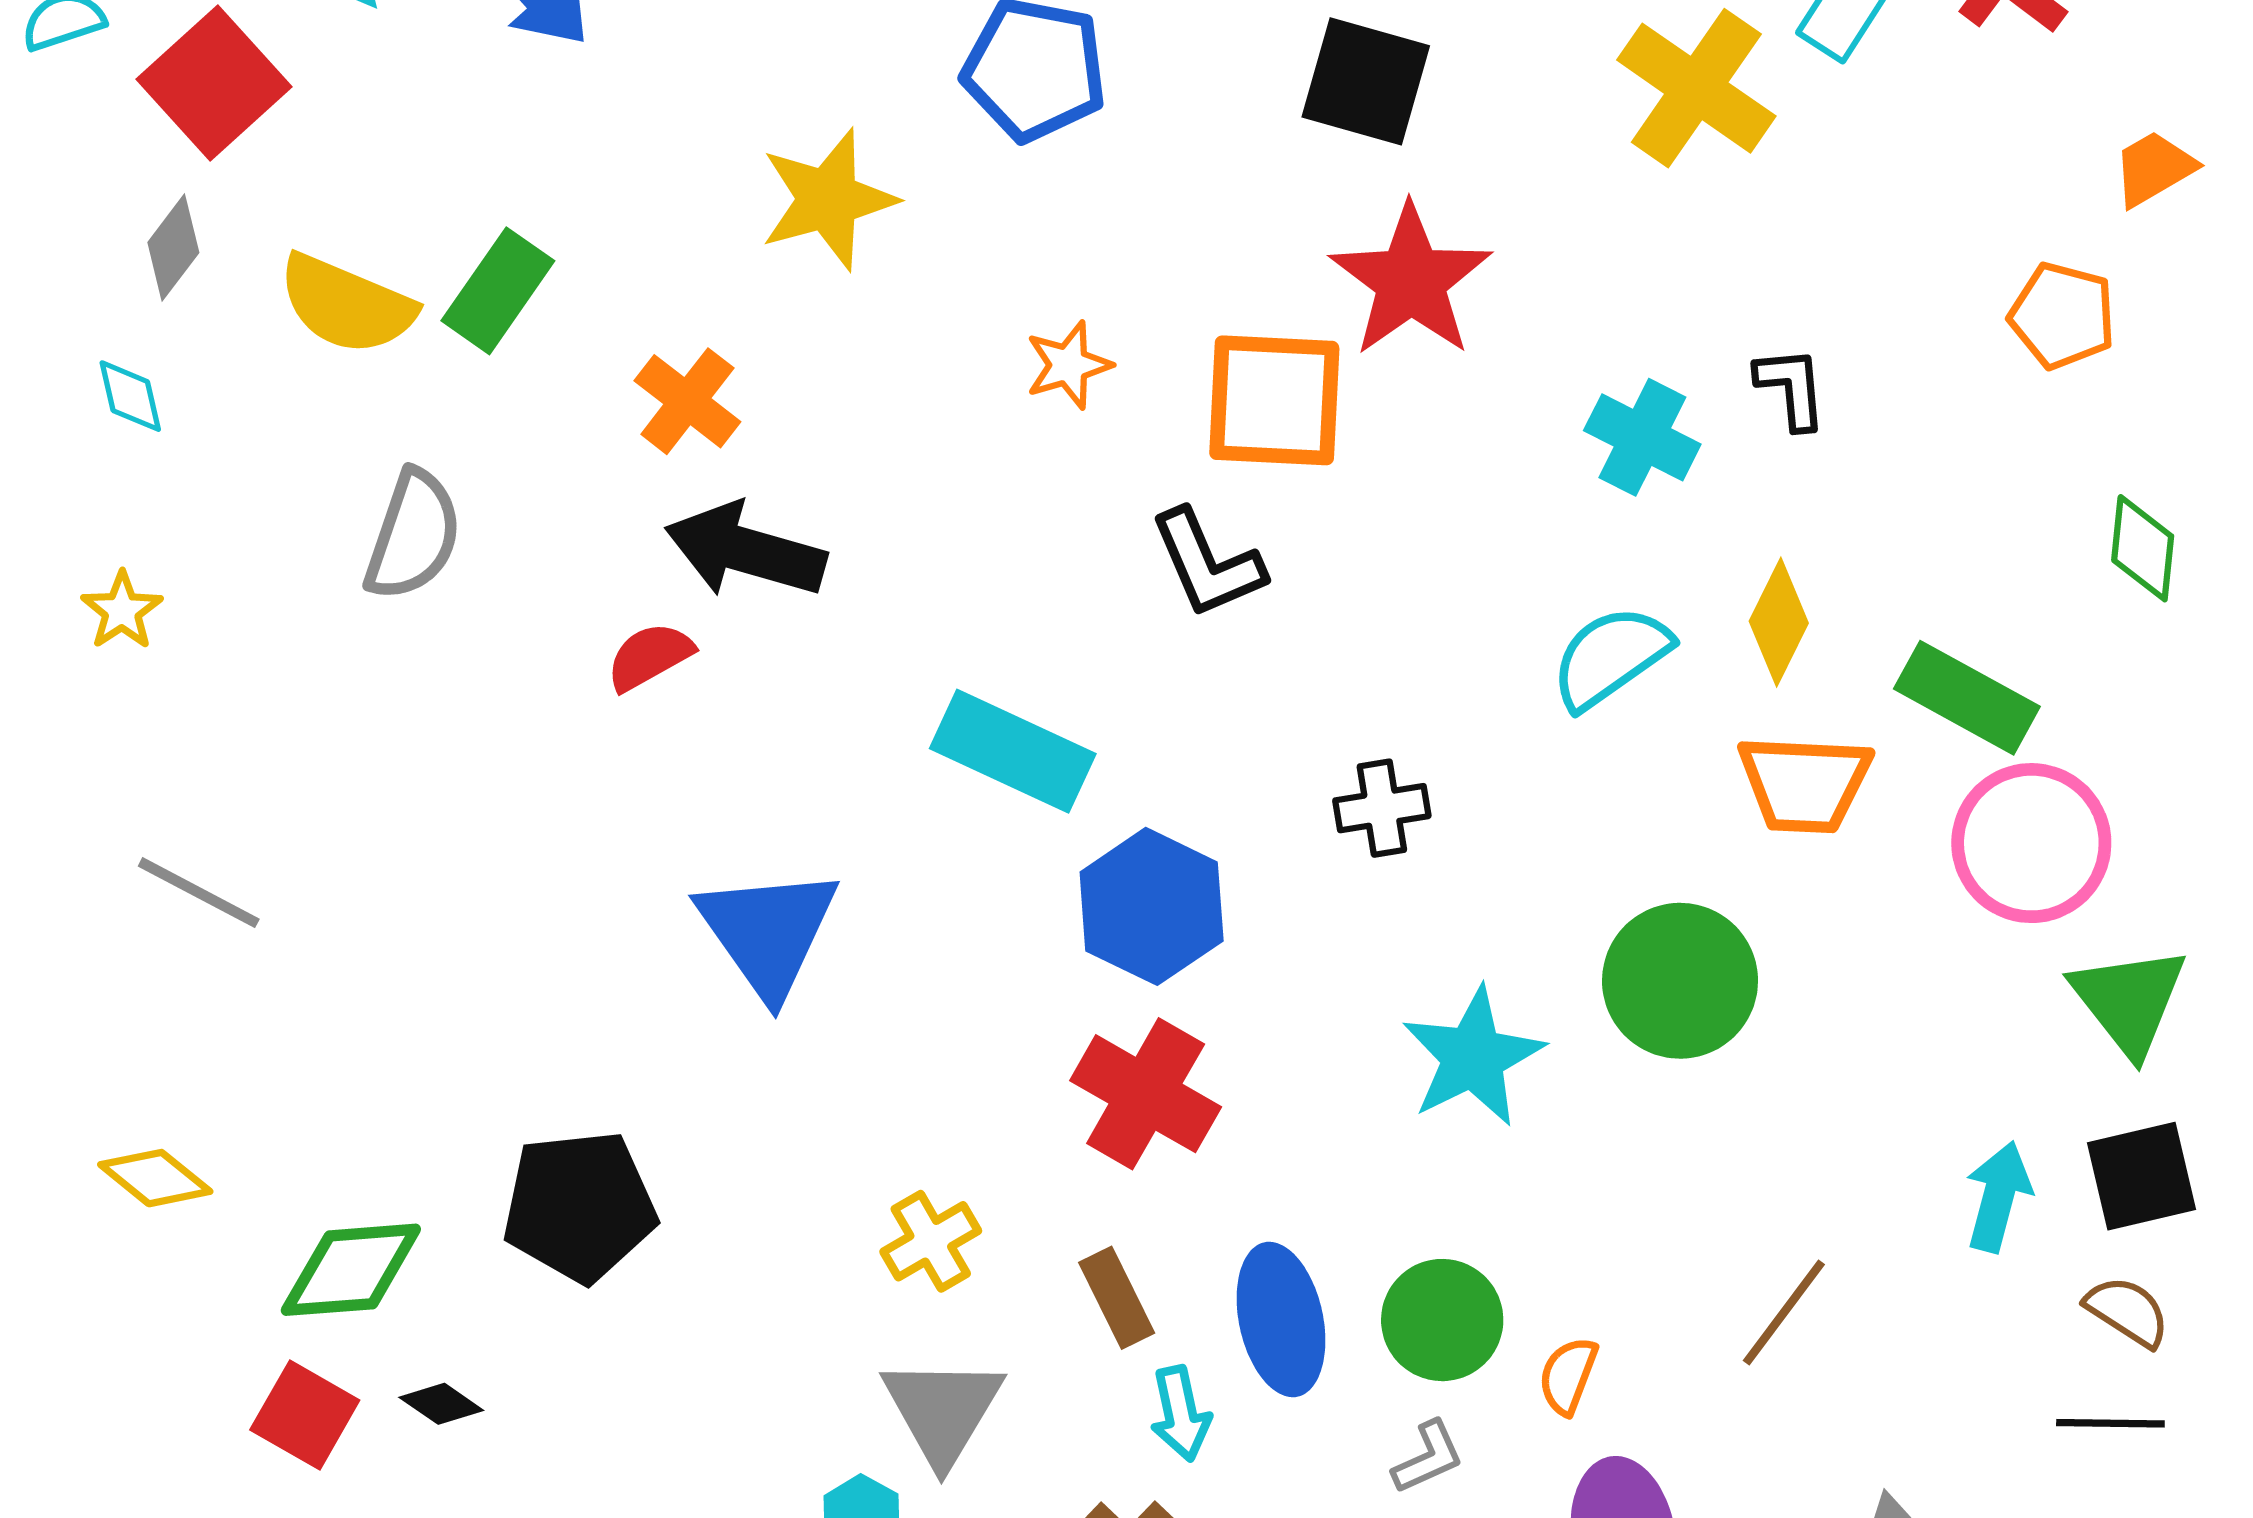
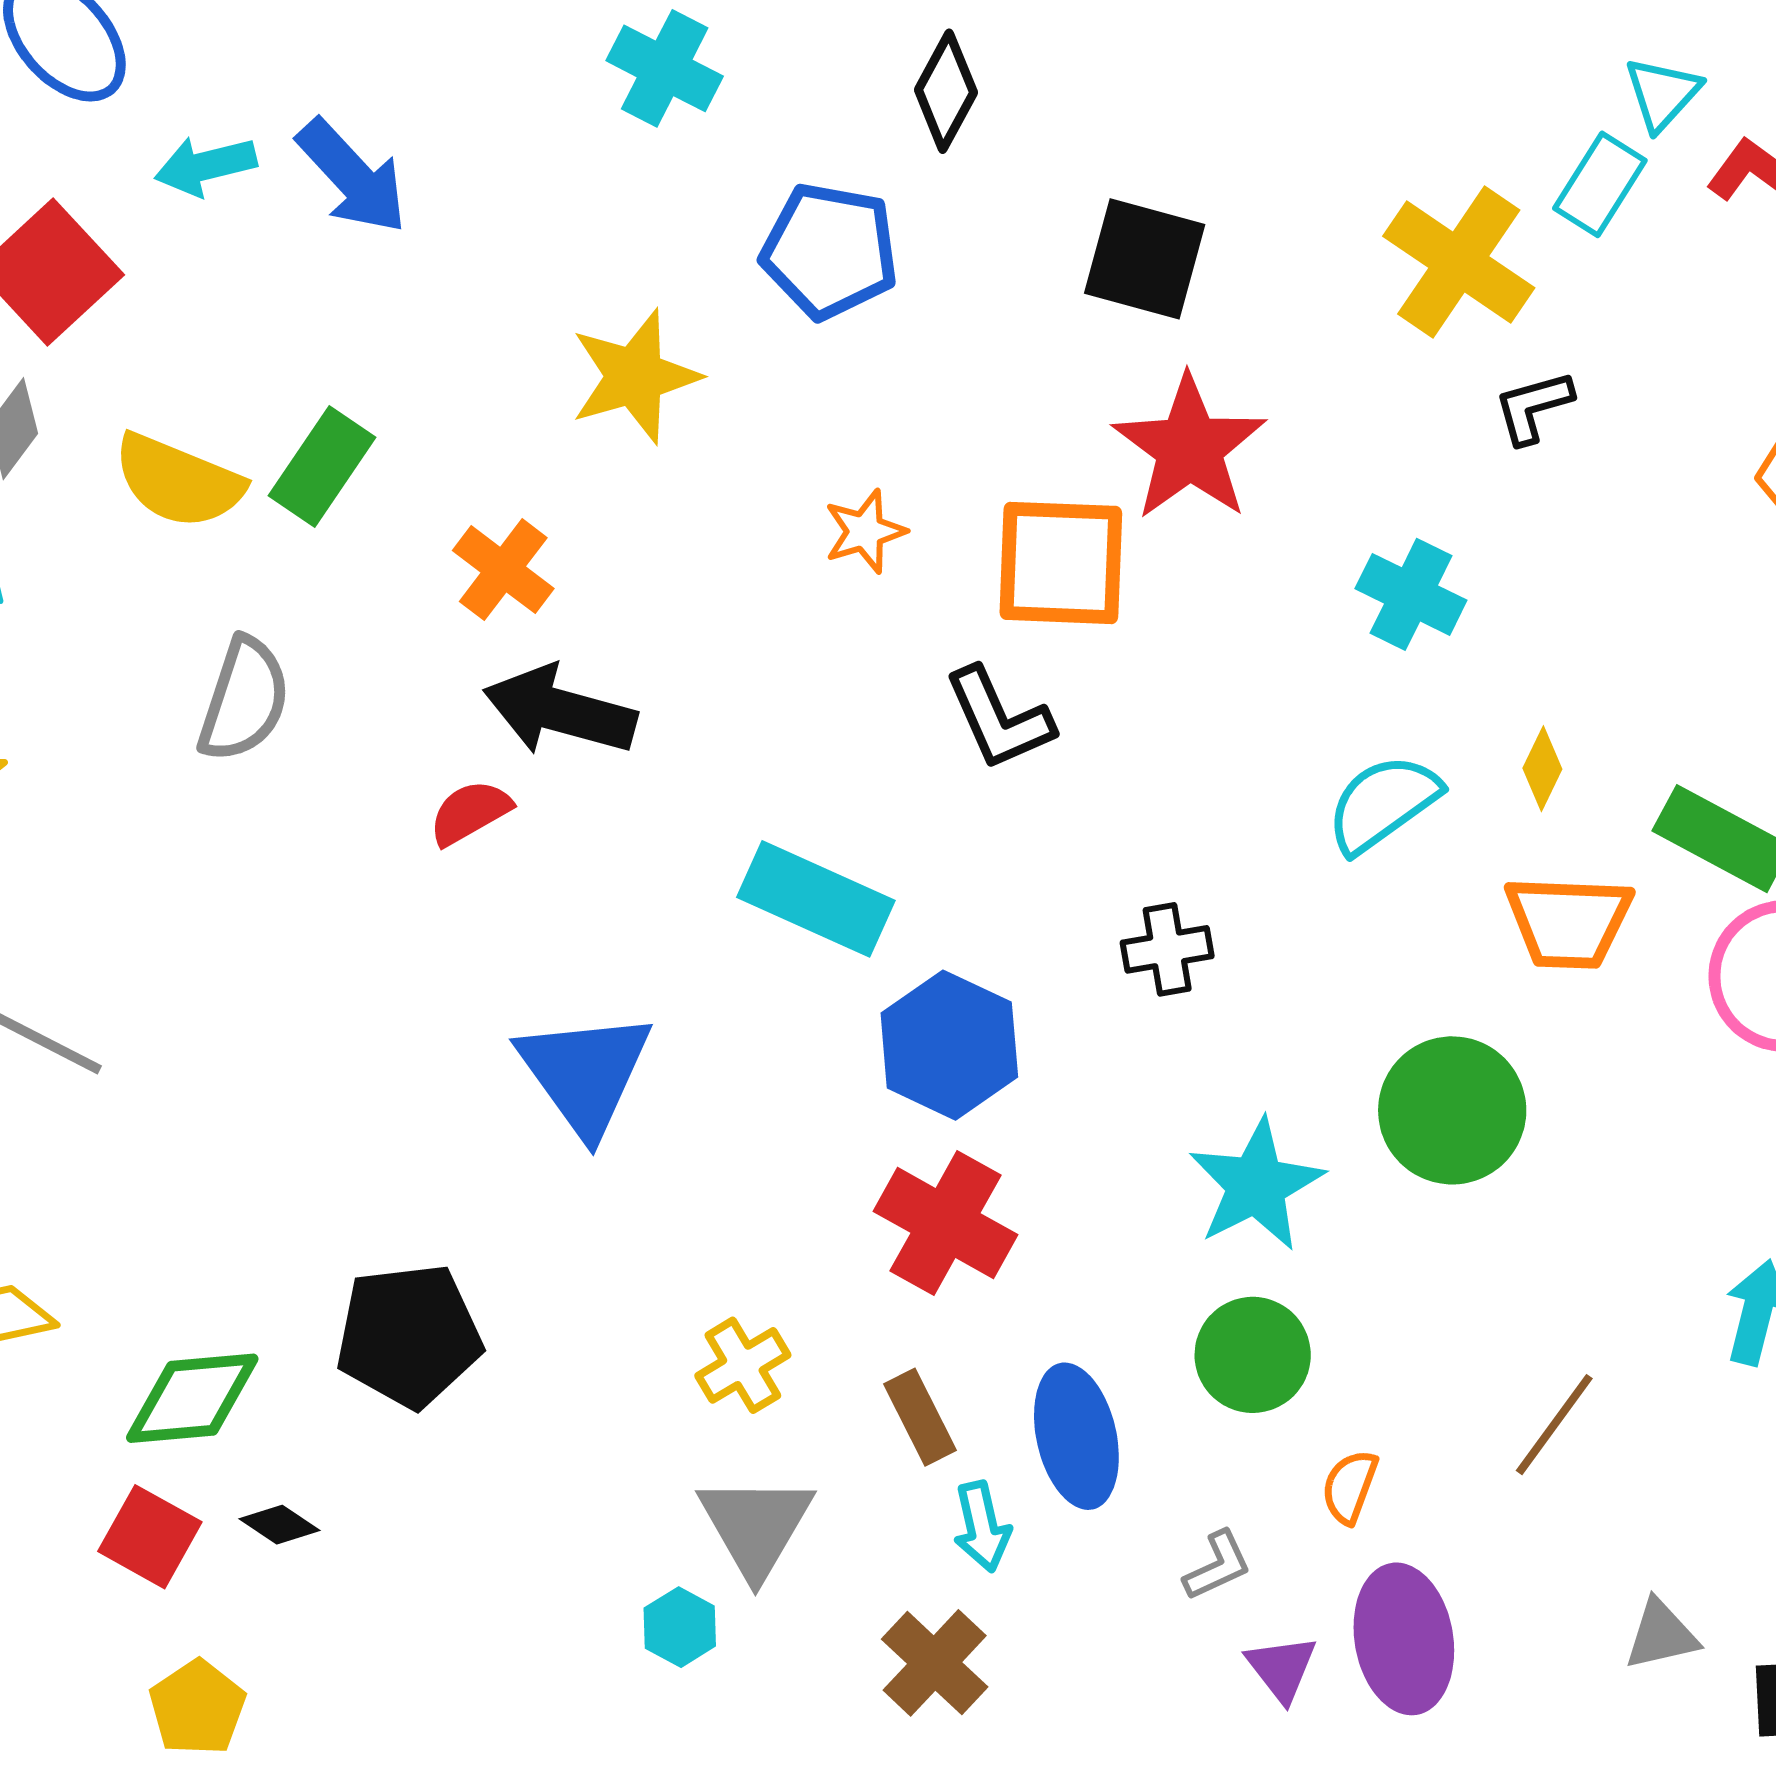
black L-shape: (1791, 388) -> (1533, 407), moved, turned -100
yellow diamond: (1779, 622) -> (1542, 769), size x0.7
green circle: (1442, 1320) -> (1253, 1355), moved

